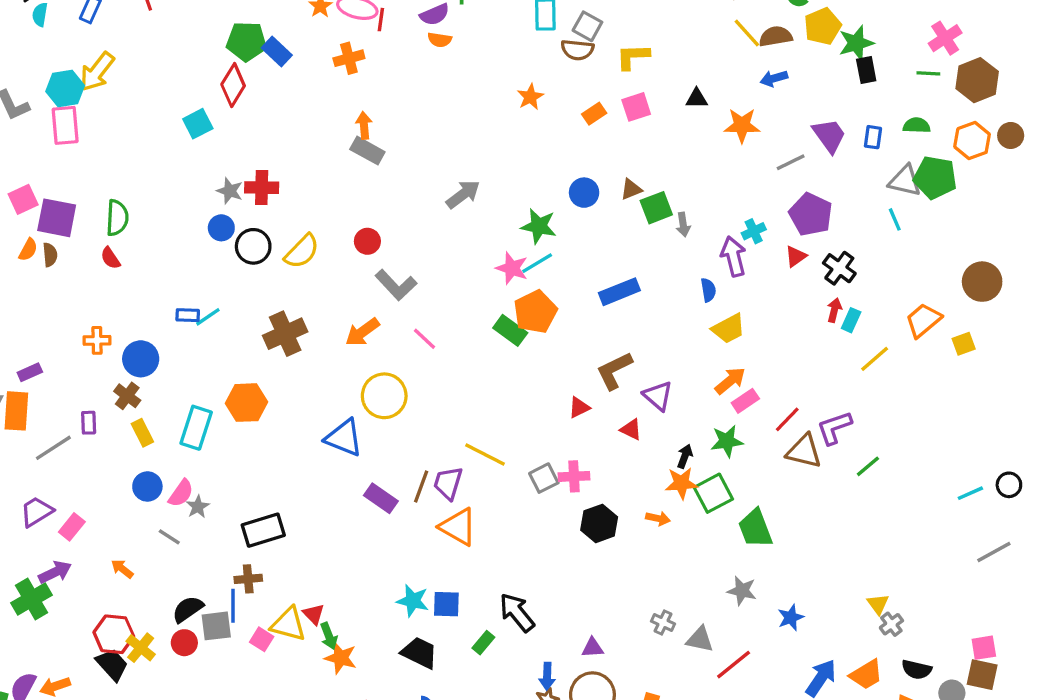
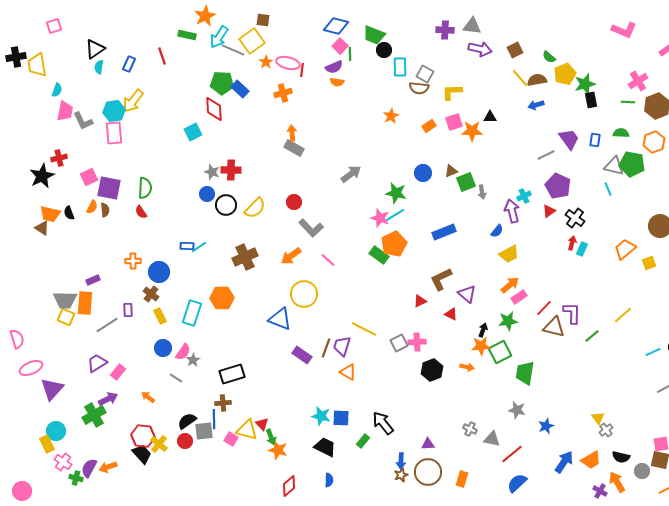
red diamond: (233, 85) -> (214, 109), turned -35
orange star: (742, 125) -> (472, 131), moved
blue semicircle: (708, 290) -> (497, 231), turned 48
yellow line: (875, 359) -> (623, 315), moved
purple L-shape: (834, 428) -> (572, 313), turned 110
orange triangle: (458, 527) -> (348, 372), size x0.7
green trapezoid: (755, 528) -> (525, 373), turned 30

